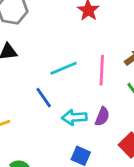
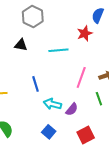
cyan line: (64, 68) -> (58, 50), moved

